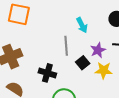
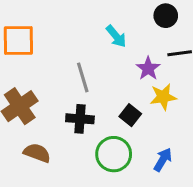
gray line: (66, 46) -> (83, 77), moved
black square: (83, 63) -> (130, 115), moved

